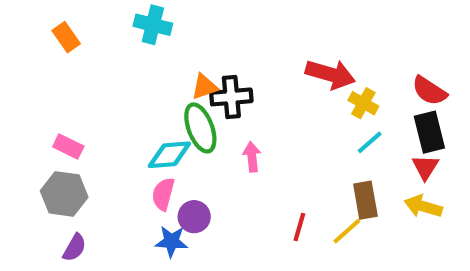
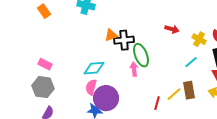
red arrow: (330, 74) -> (172, 29), size x0.6
yellow cross: (363, 103) -> (199, 39), moved
green ellipse: (200, 128) -> (141, 55), moved
purple circle: (194, 217) -> (106, 98), size x1.6
yellow line: (347, 231) -> (174, 94), moved

